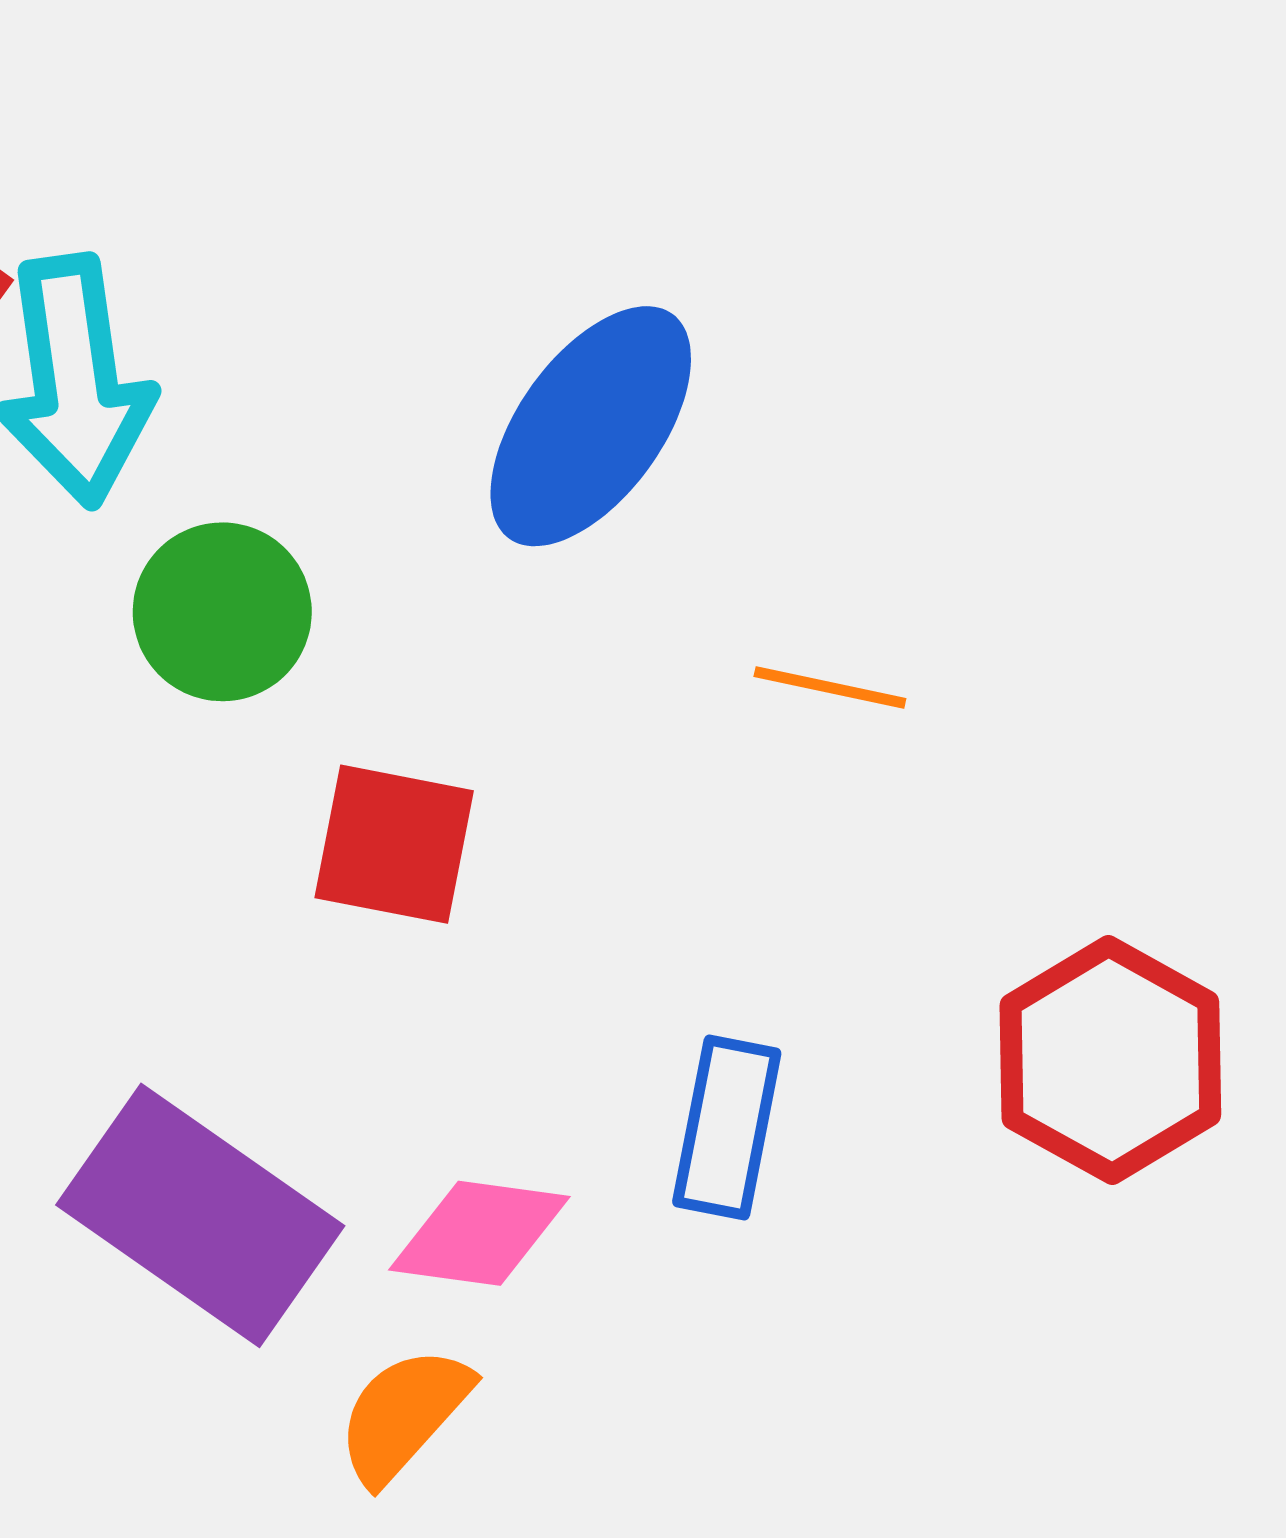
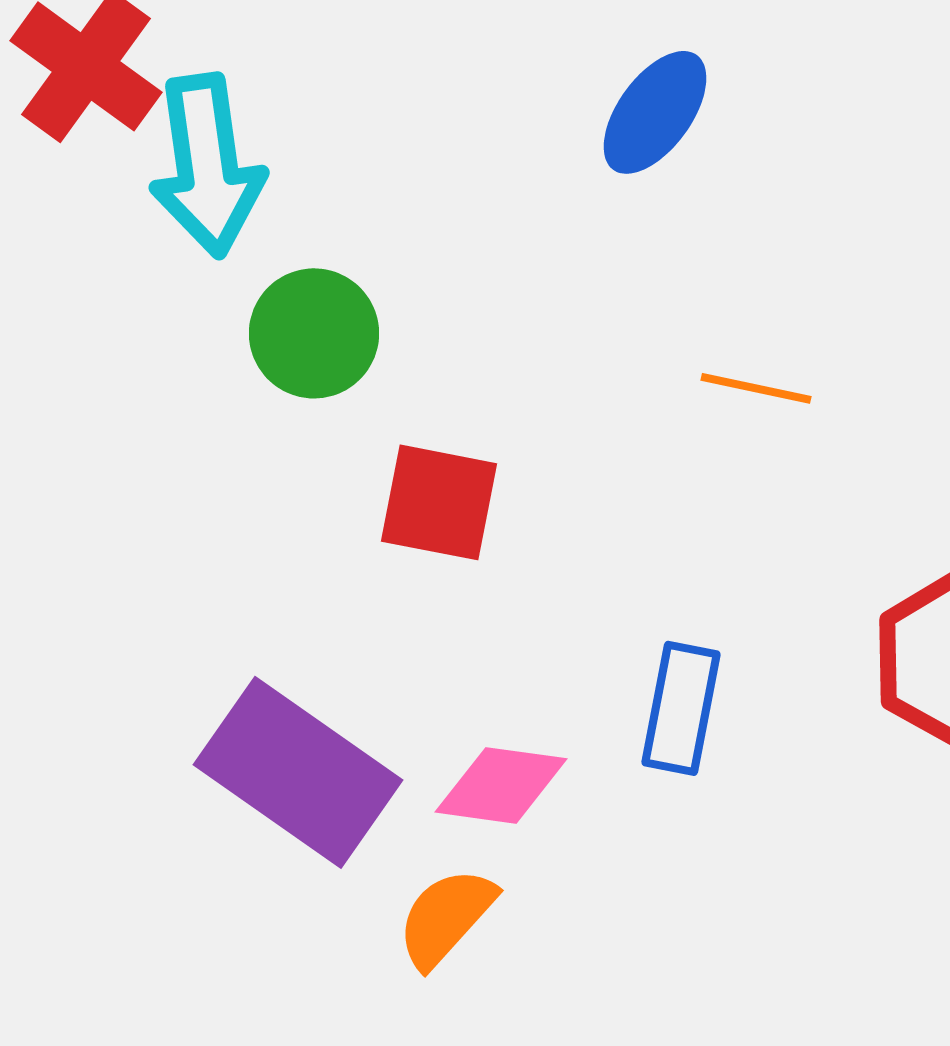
blue ellipse: (591, 426) -> (655, 112), moved, size x0.7

